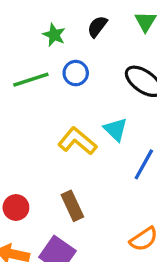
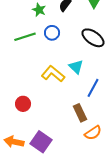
brown rectangle: (72, 206) -> (80, 113), moved
red circle: (16, 207) -> (23, 104), moved

